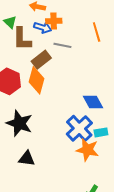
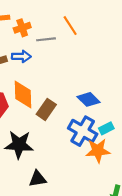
blue arrow: (43, 28) -> (21, 56), moved
gray line: (62, 45) -> (46, 39), moved
brown rectangle: (41, 60) -> (46, 109), moved

